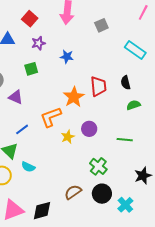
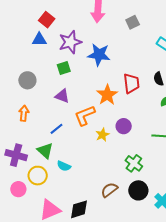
red square: (30, 19) -> (47, 20), moved
purple star: (38, 43) -> (70, 42), size x1.6
blue star: (67, 57) -> (99, 55), size x1.6
purple triangle: (16, 97) -> (62, 96), moved

